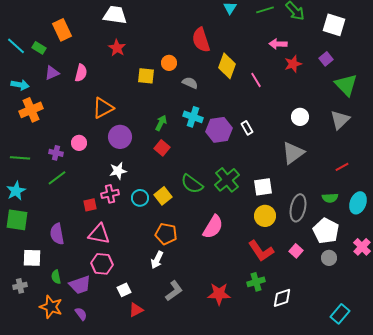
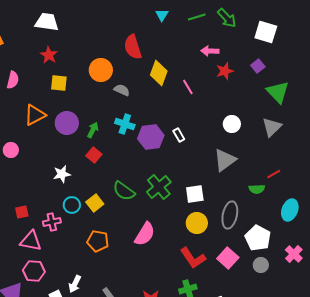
orange circle: (169, 63) -> (101, 70), size x1.5
yellow square: (146, 76) -> (59, 83), moved
purple circle: (120, 137) -> (67, 123), moved
white star: (118, 171) -> (62, 174), moved
pink cross: (110, 194) -> (52, 222), moved
green semicircle: (330, 198) -> (257, 189), moved
pink square: (296, 251) -> (228, 258), size x1.5
white arrow: (157, 260) -> (75, 284), moved

